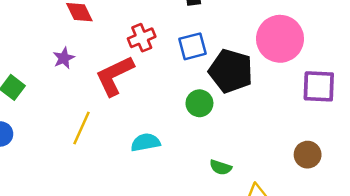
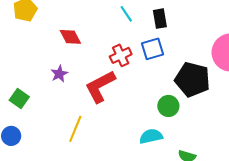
blue square: (193, 46) -> (153, 49), moved
cyan semicircle: (145, 142) -> (151, 136), moved

